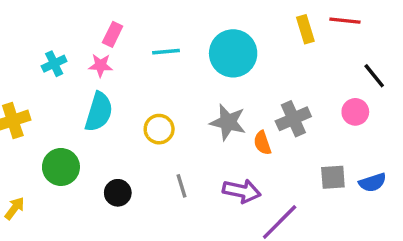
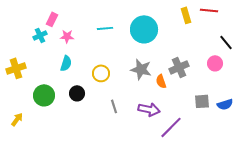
pink rectangle: (113, 34) -> (52, 19), moved
cyan semicircle: (99, 112) -> (66, 63), size x0.7
black circle: (118, 193) -> (77, 93), moved

